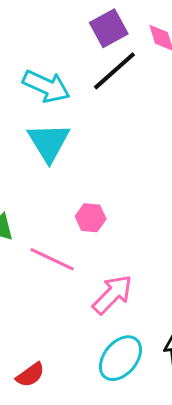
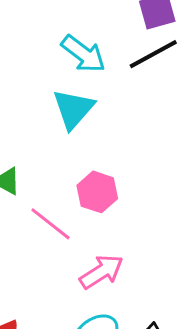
pink hexagon: (91, 218) -> (97, 192), size x1.4

